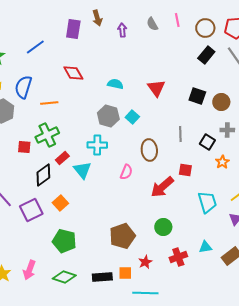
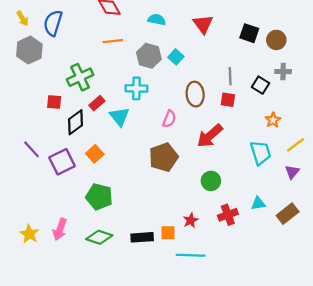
orange line: (49, 103) -> (113, 41), moved
red square: (24, 147) -> (54, 102), moved
orange star: (222, 162) -> (273, 120), moved
red square: (185, 170) -> (228, 100), moved
brown pentagon: (122, 236) -> (164, 157), moved

